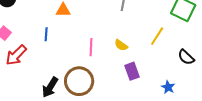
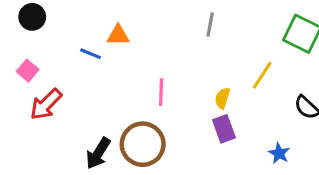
blue line: (46, 34) -> (90, 54), moved, turned -72
yellow semicircle: (121, 45) -> (222, 98), moved, turned 72

